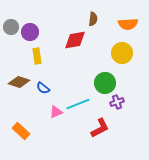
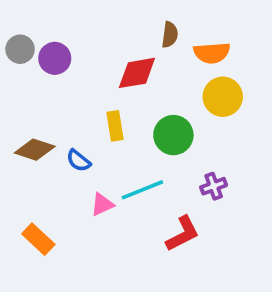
orange semicircle: (128, 24) -> (212, 53), moved
yellow rectangle: (37, 56) -> (115, 126), moved
green circle: (105, 83) -> (173, 135), moved

